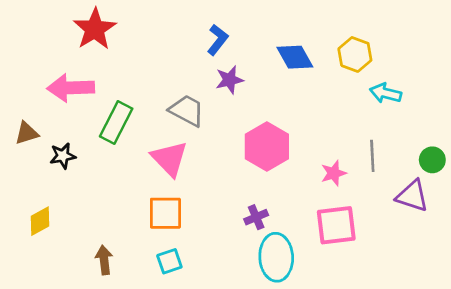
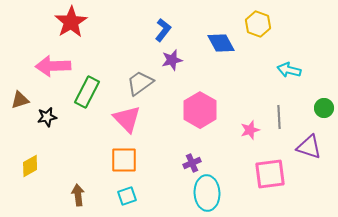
yellow hexagon: (355, 54) -> (258, 24), moved
gray trapezoid: (187, 110) -> (140, 83), turned -64
green circle: (432, 160) -> (324, 108), moved
pink square: (336, 225) -> (270, 174), moved

